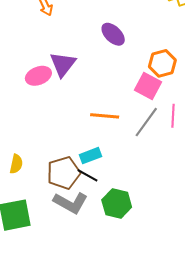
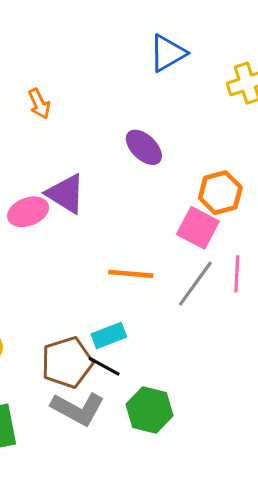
purple triangle: (63, 64) -> (66, 194), turned -36

